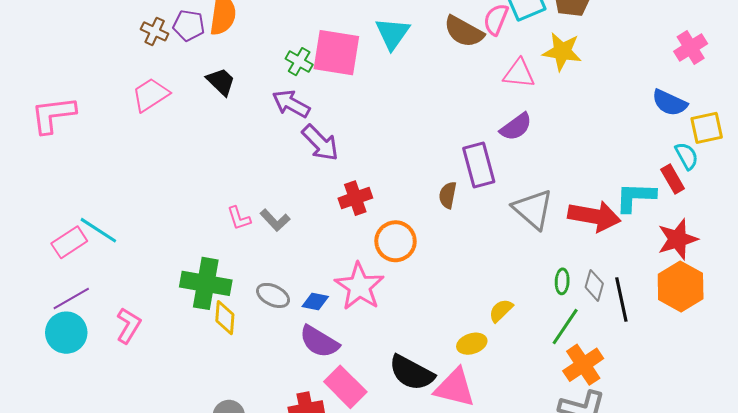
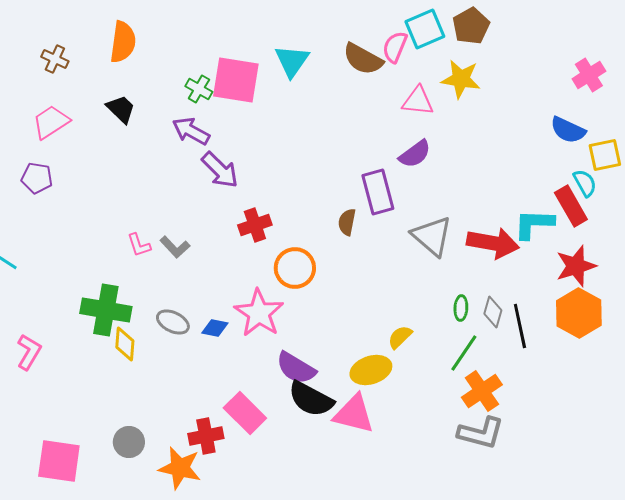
purple pentagon: (189, 25) -> (37, 178), moved
red rectangle: (673, 179) -> (571, 206), size x1.4
purple semicircle: (319, 342) -> (296, 368), moved
yellow ellipse: (472, 344) -> (371, 370), size x1.4

